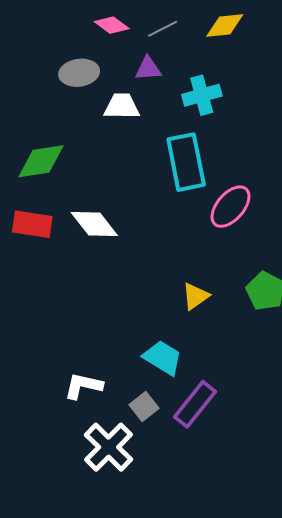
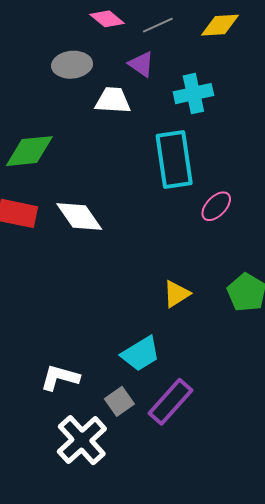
purple triangle: (148, 69) -> (141, 64), turned 36
pink ellipse: (230, 207) -> (216, 206), size x0.7
cyan trapezoid: (163, 358) -> (141, 354), turned 114

